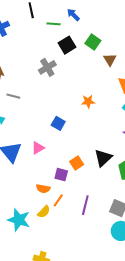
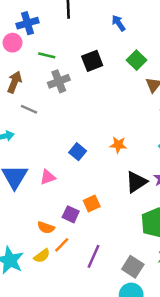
green line: (54, 24) -> (47, 55), moved
black square: (67, 45) -> (92, 61), moved
gray cross: (47, 67) -> (59, 81), moved
orange star: (88, 101) -> (118, 145), moved
black triangle: (103, 158) -> (136, 182), moved

